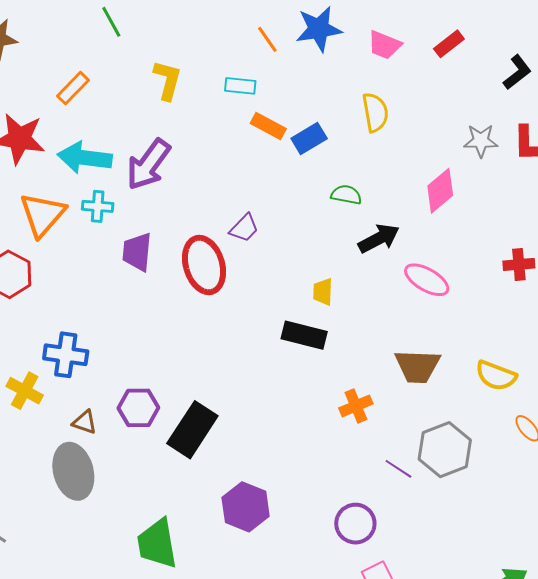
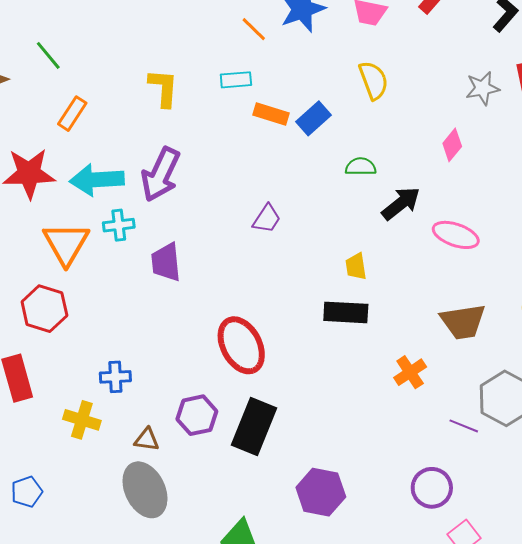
green line: (111, 22) -> (48, 55), moved
pink diamond: (440, 191) -> (452, 145), size x0.7
red ellipse: (204, 265) -> (241, 345), moved
blue cross: (66, 355) -> (115, 377), size x0.7

